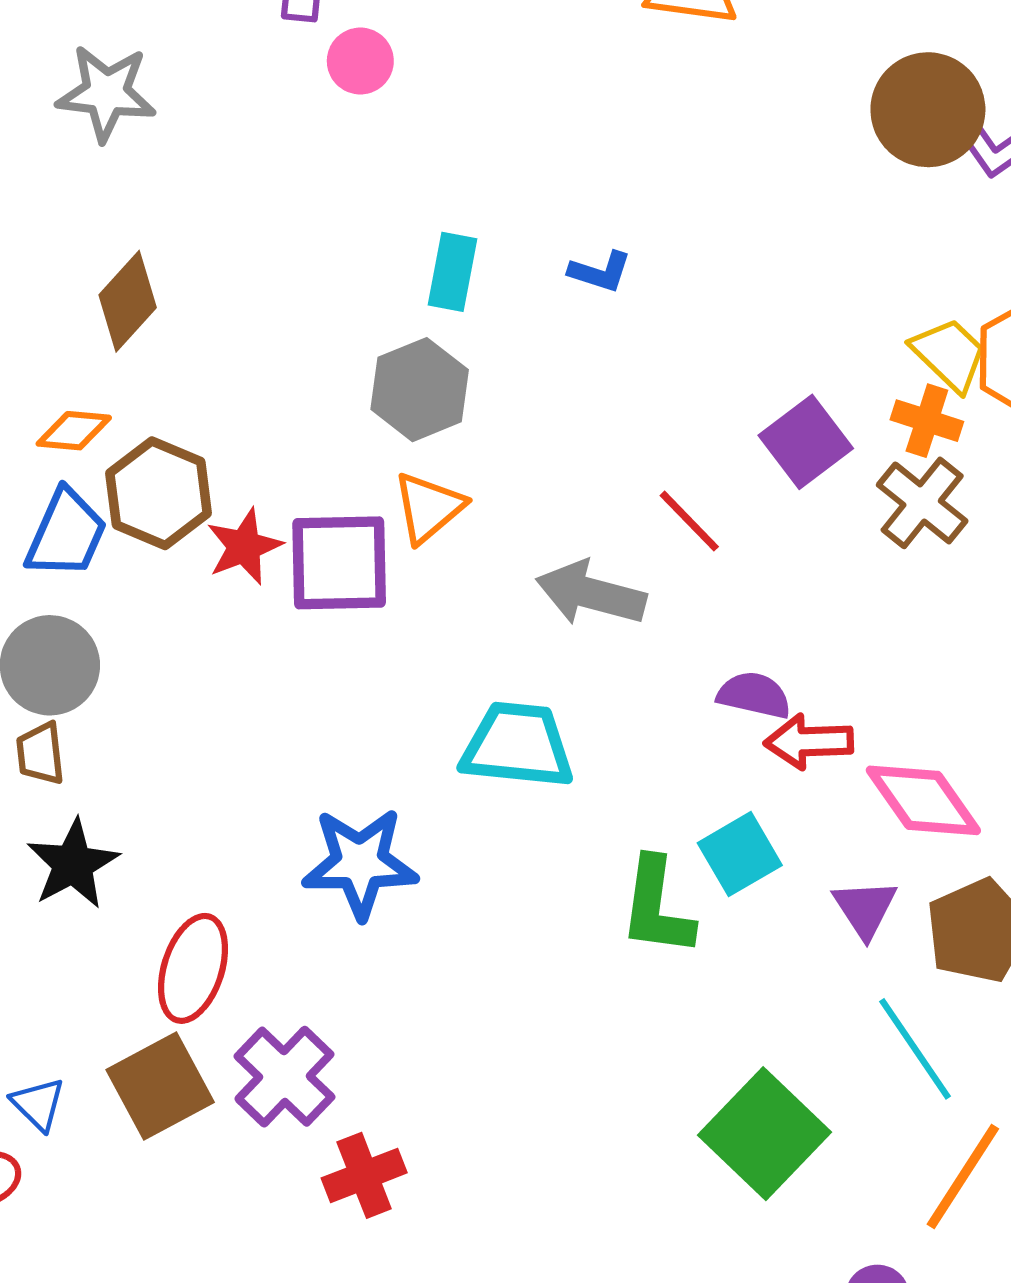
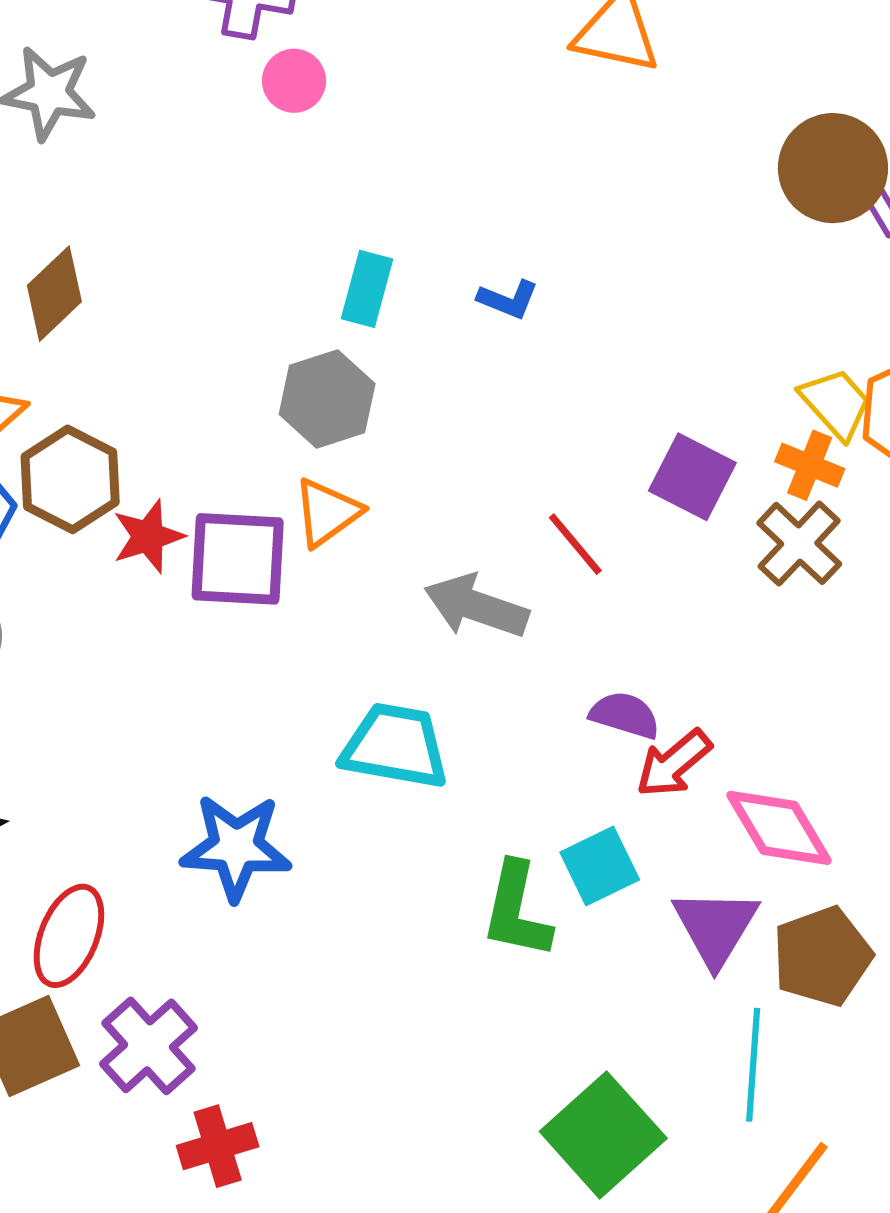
purple square: (806, 442) -> (692, 477), turned -30
red arrow: (809, 742) -> (674, 763), turned -42
purple triangle: (865, 909) -> (715, 927), size x1.4
cyan line: (915, 1049) -> (753, 1065), turned 34

